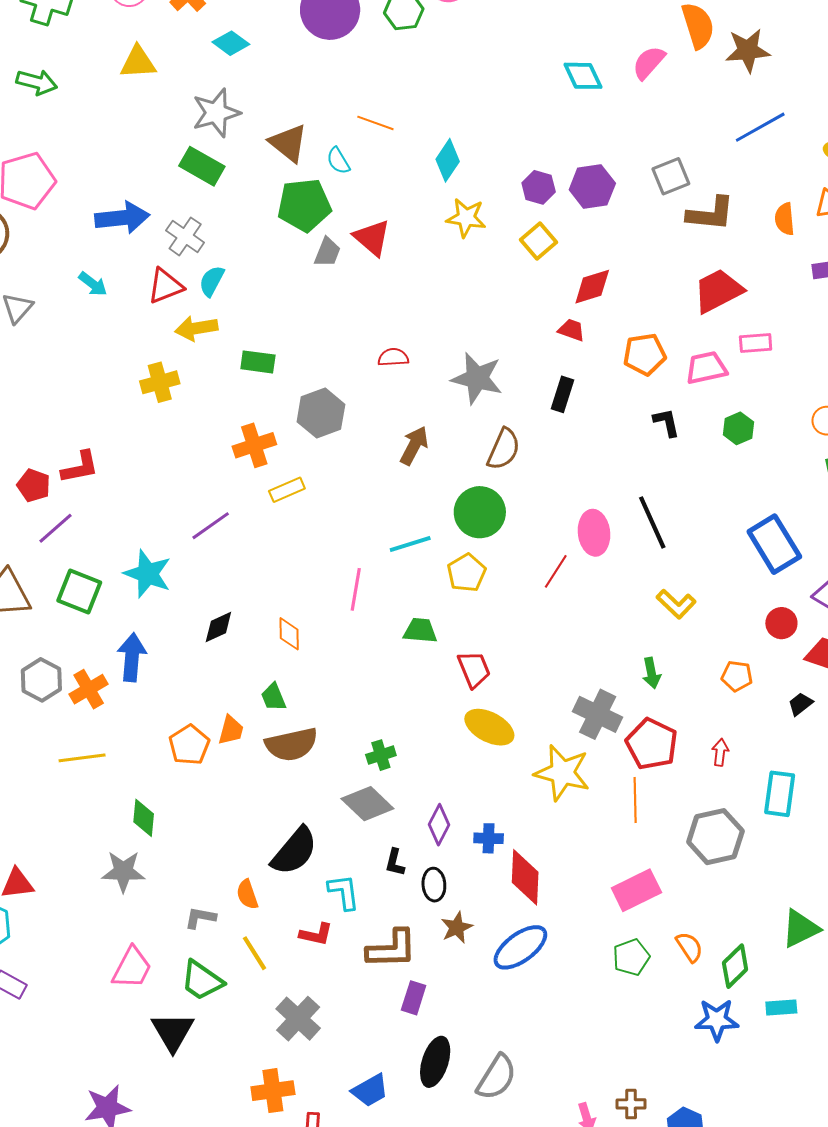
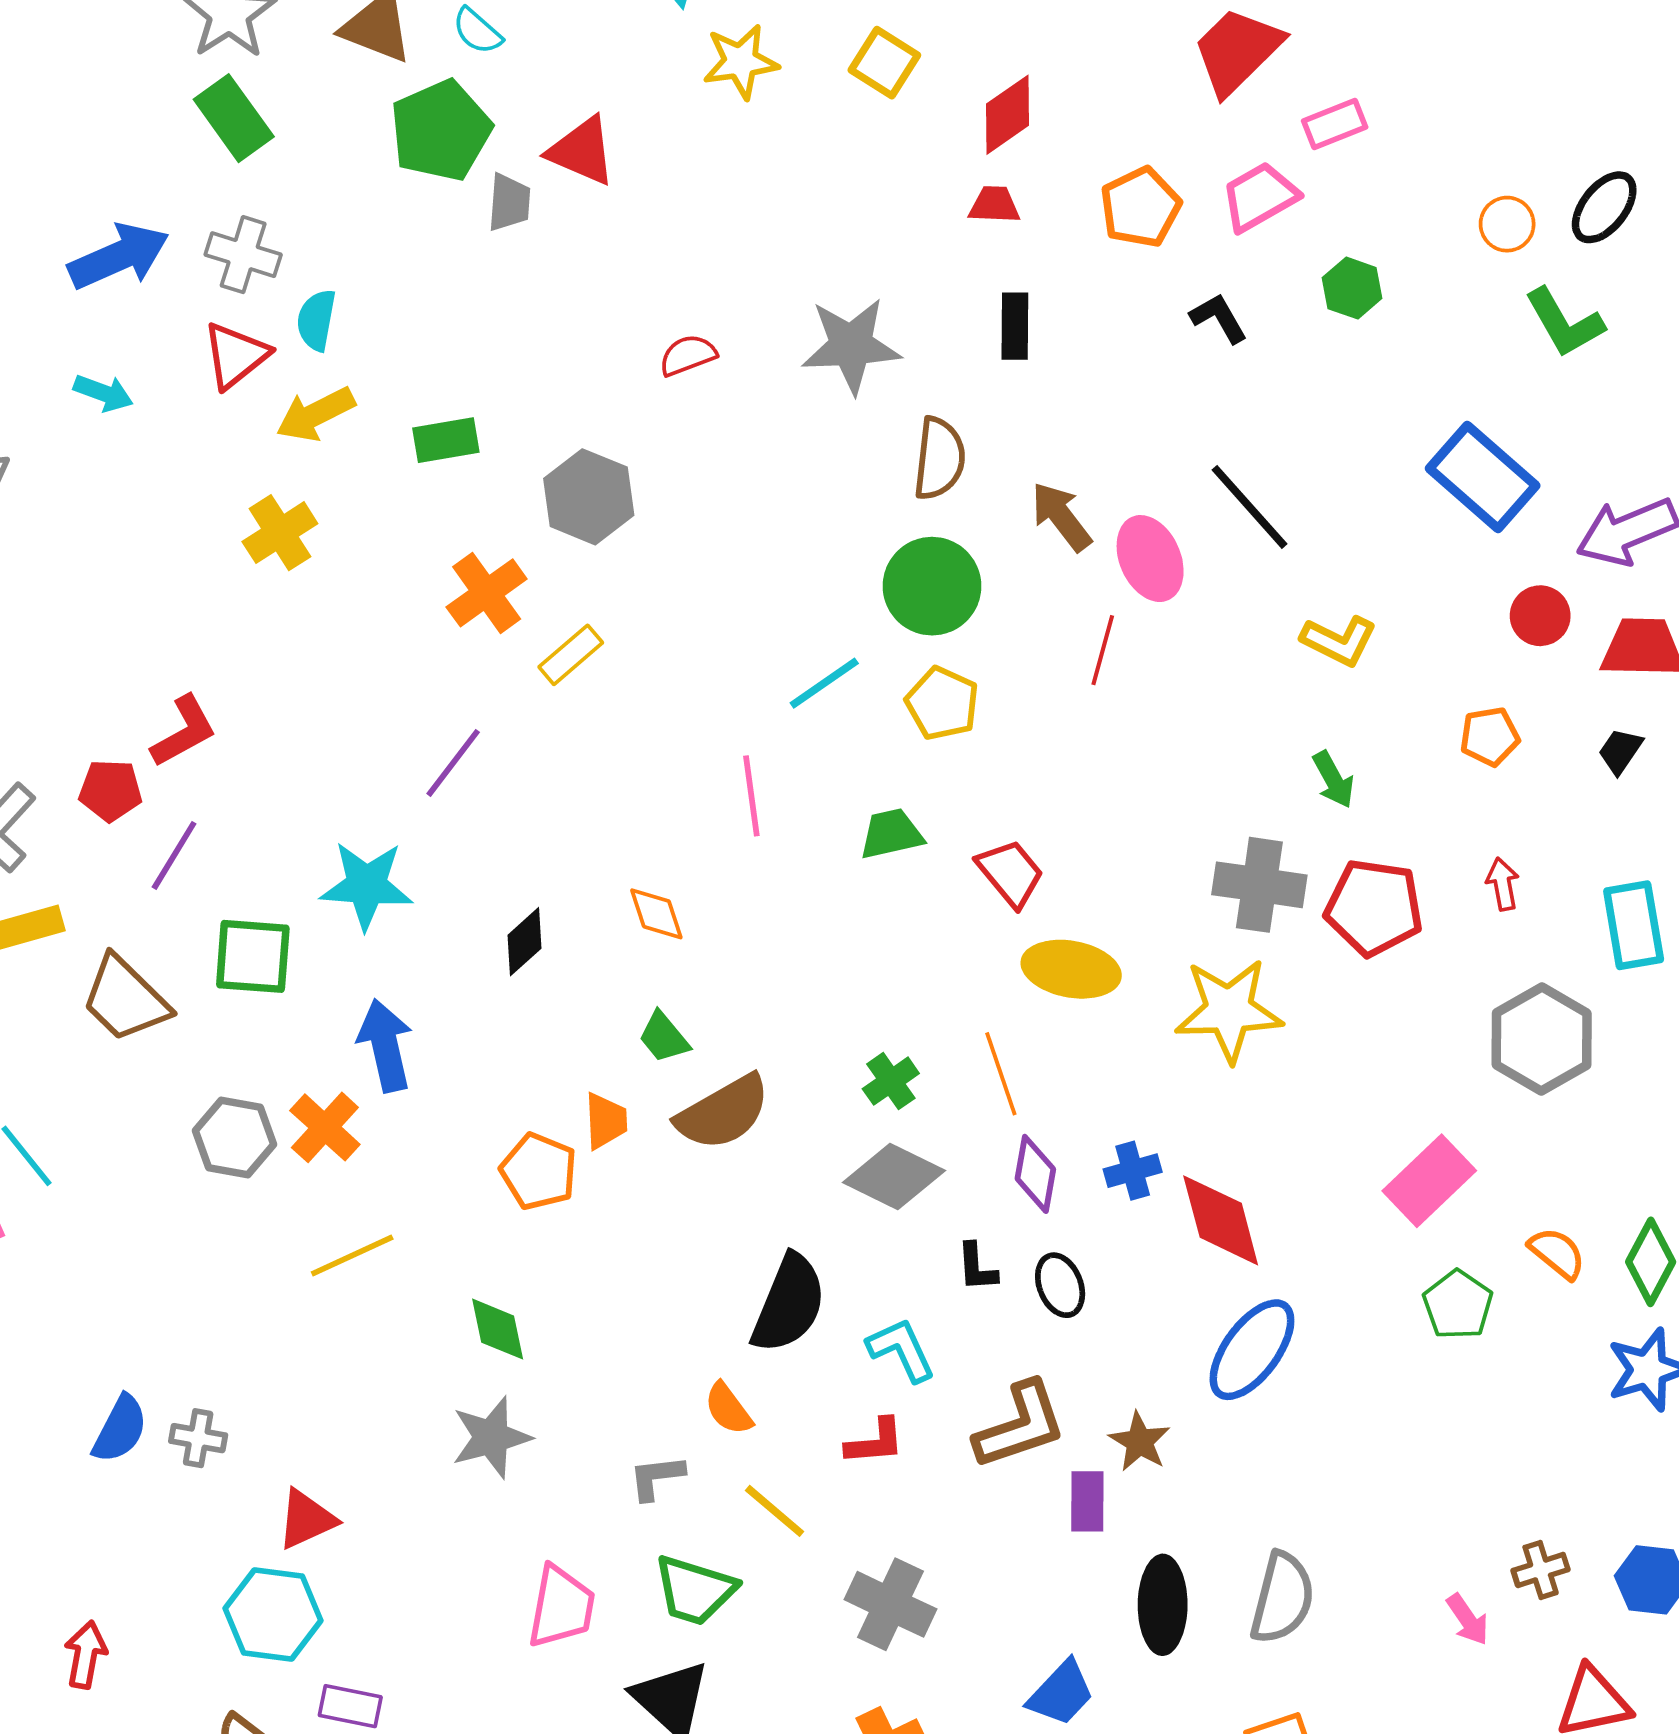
green rectangle: (202, 166) -> (234, 118), turned 42
brown arrow: (414, 446) -> (1061, 517), moved, turned -48
orange line: (635, 800) -> (1001, 1074), moved
brown star: (457, 928) -> (1140, 1442), moved

